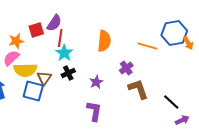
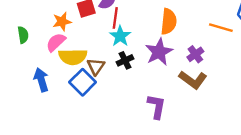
purple star: (96, 82) -> (159, 52), moved, size x1.6
brown L-shape: (138, 89) -> (193, 80), moved, turned 145
blue square: (33, 91) -> (83, 82), turned 30

